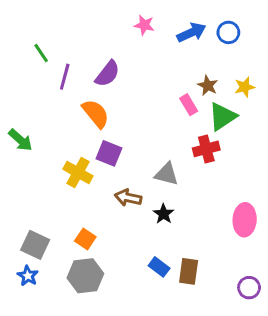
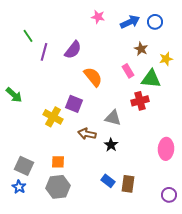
brown star: (208, 86) -> (141, 49), moved
orange semicircle: (96, 114) -> (93, 77), moved
green triangle: (222, 117) -> (151, 79), turned 40
orange square: (85, 239) -> (58, 162), turned -32

